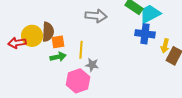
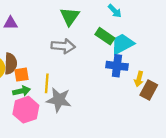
gray star: (92, 65) -> (59, 100), size x1.6
pink hexagon: (78, 81) -> (26, 110), moved

